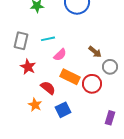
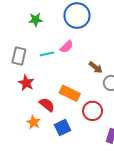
pink semicircle: (60, 55) -> (67, 47), moved
red circle: (92, 84) -> (93, 111), moved

